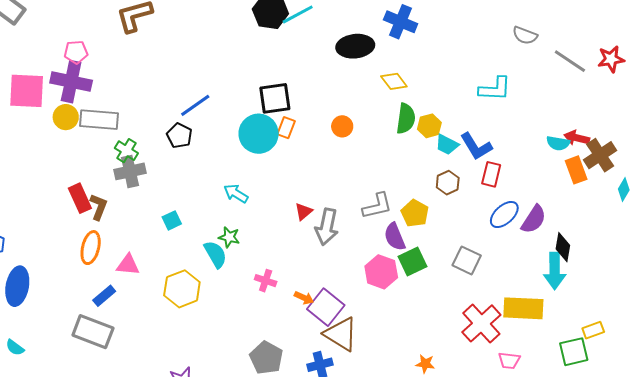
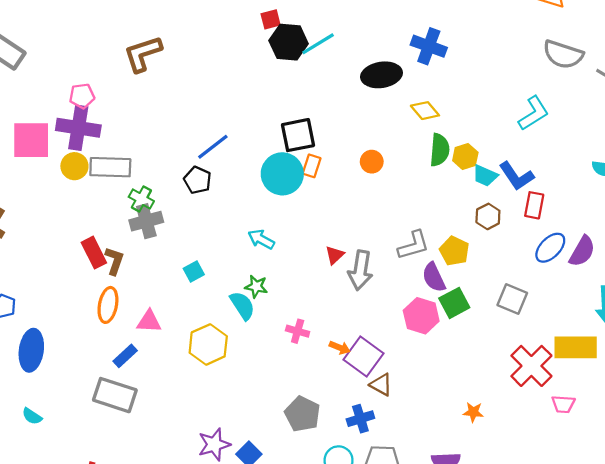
gray semicircle: (525, 35) -> (563, 54), size x1.5
cyan L-shape: (495, 89) -> (534, 113), turned -32
brown triangle: (341, 334) -> (381, 385), size x0.6

